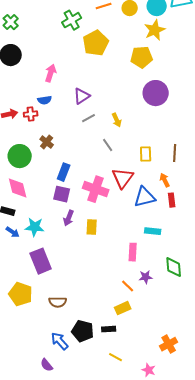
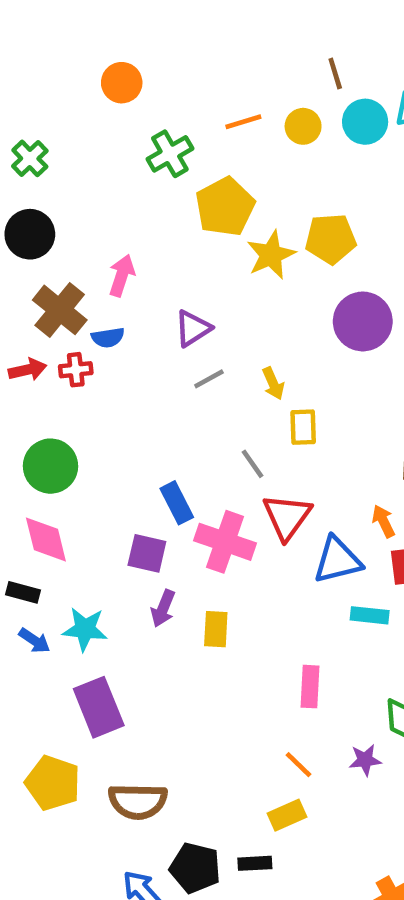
yellow star: (155, 30) -> (271, 255), moved
brown cross: (47, 142) -> (60, 310), moved, size x1.6
gray line: (108, 145) -> (253, 464), moved
yellow rectangle: (146, 154) -> (303, 427), moved
blue rectangle: (64, 172) -> (177, 503), moved, turned -48
cyan rectangle: (153, 231) -> (370, 615), moved
purple star: (146, 277) -> (365, 760), moved
brown semicircle: (58, 302) -> (138, 801), size x1.4

